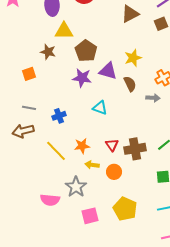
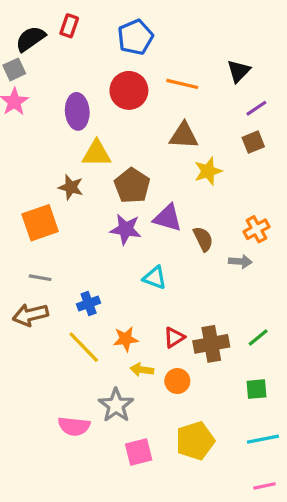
brown triangle: (130, 14) -> (184, 136), moved, turned 30
yellow star: (133, 58) -> (208, 171), moved
orange square: (29, 74) -> (40, 223), size x1.6
blue cross: (59, 116) -> (89, 304), moved
red triangle: (112, 145) -> (174, 337), turned 32
yellow pentagon: (125, 209) -> (195, 441), turned 30

